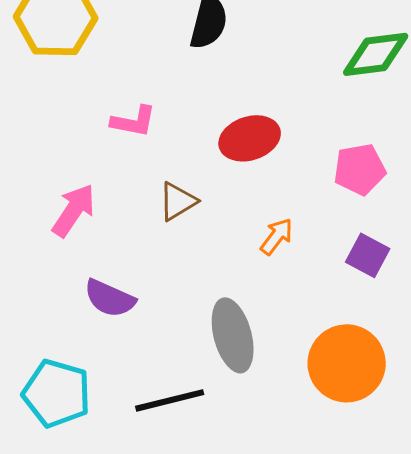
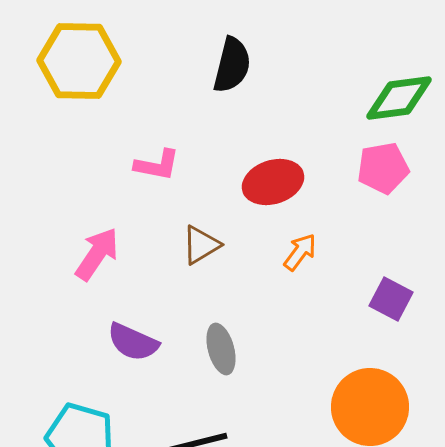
pink pentagon: (360, 169) -> (383, 168), moved
orange arrow: (277, 236) -> (300, 252), moved
gray ellipse: (233, 335) -> (221, 349), moved, size x0.7

